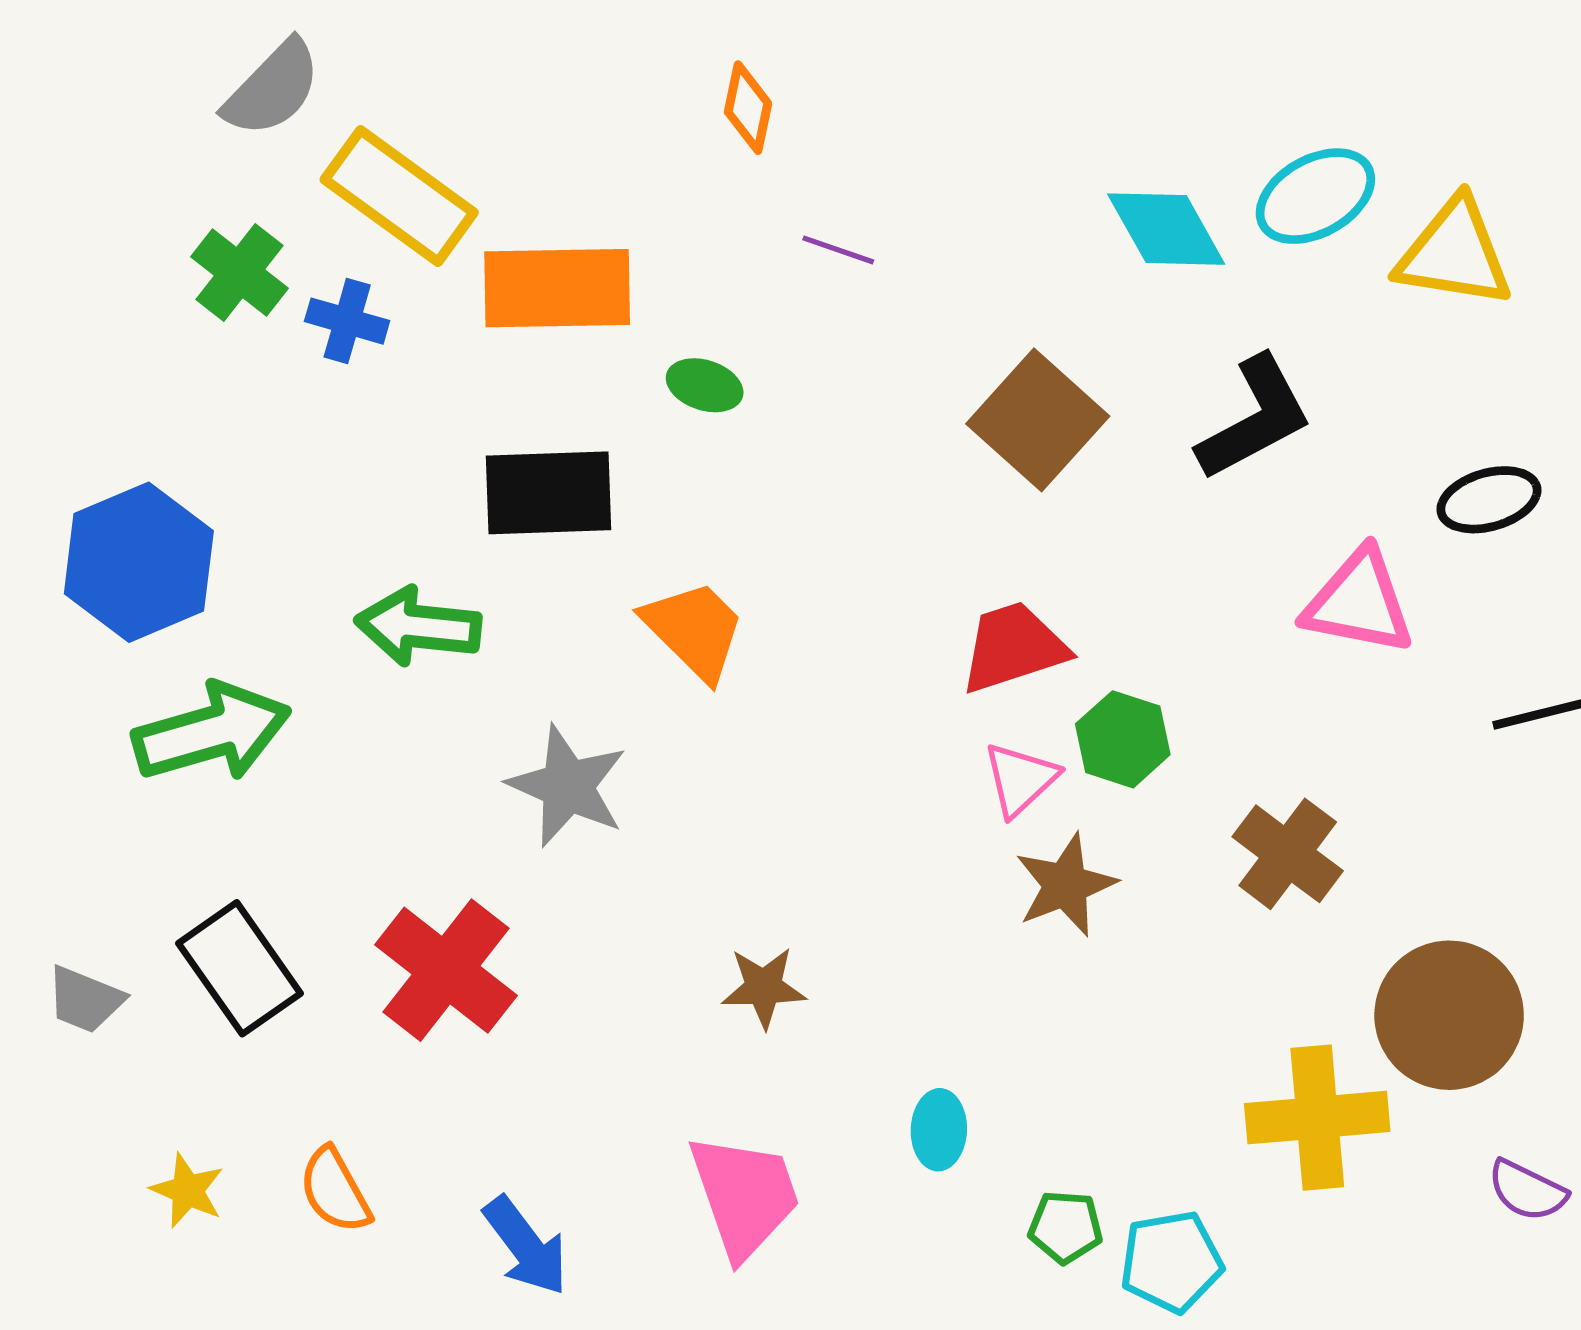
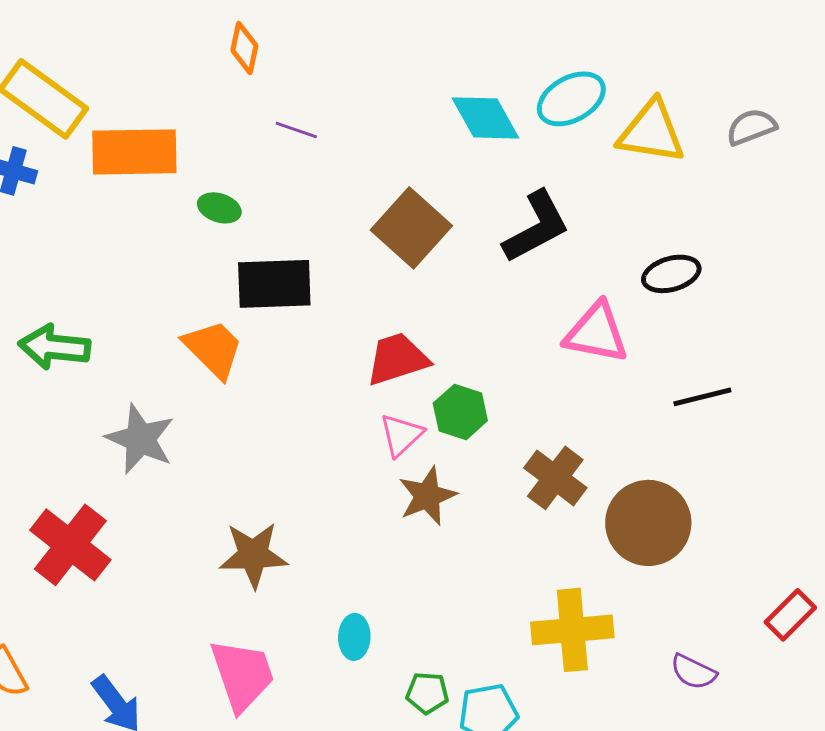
black rectangle: (548, 493) -> (274, 284), moved
brown star: (764, 987) -> (253, 555), size x1.4
brown circle: (1449, 1015) -> (648, 523), moved

